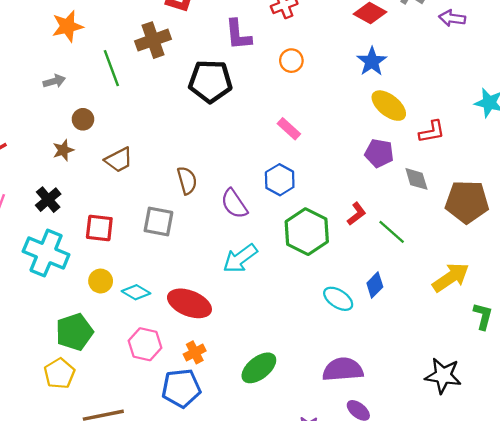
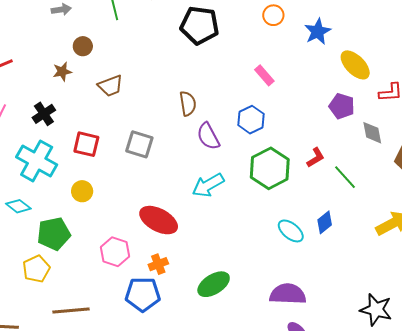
blue star: (372, 61) -> (318, 32), moved
brown semicircle: (187, 180) -> (188, 104), moved
cyan diamond: (136, 292) -> (18, 206), moved

